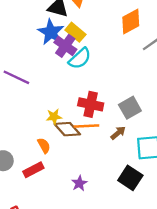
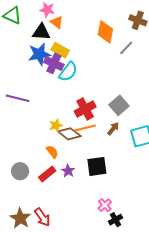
orange diamond: (131, 21) -> (105, 32), turned -40
blue star: (51, 32) -> (39, 54), turned -30
red cross: (91, 104) -> (85, 109), turned -30
black square: (130, 178) -> (97, 166), moved, turned -30
purple star: (79, 183) -> (68, 171), moved

